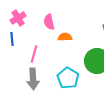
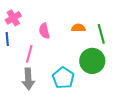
pink semicircle: (49, 22) -> (44, 31), moved
orange semicircle: (65, 37) -> (78, 28), moved

